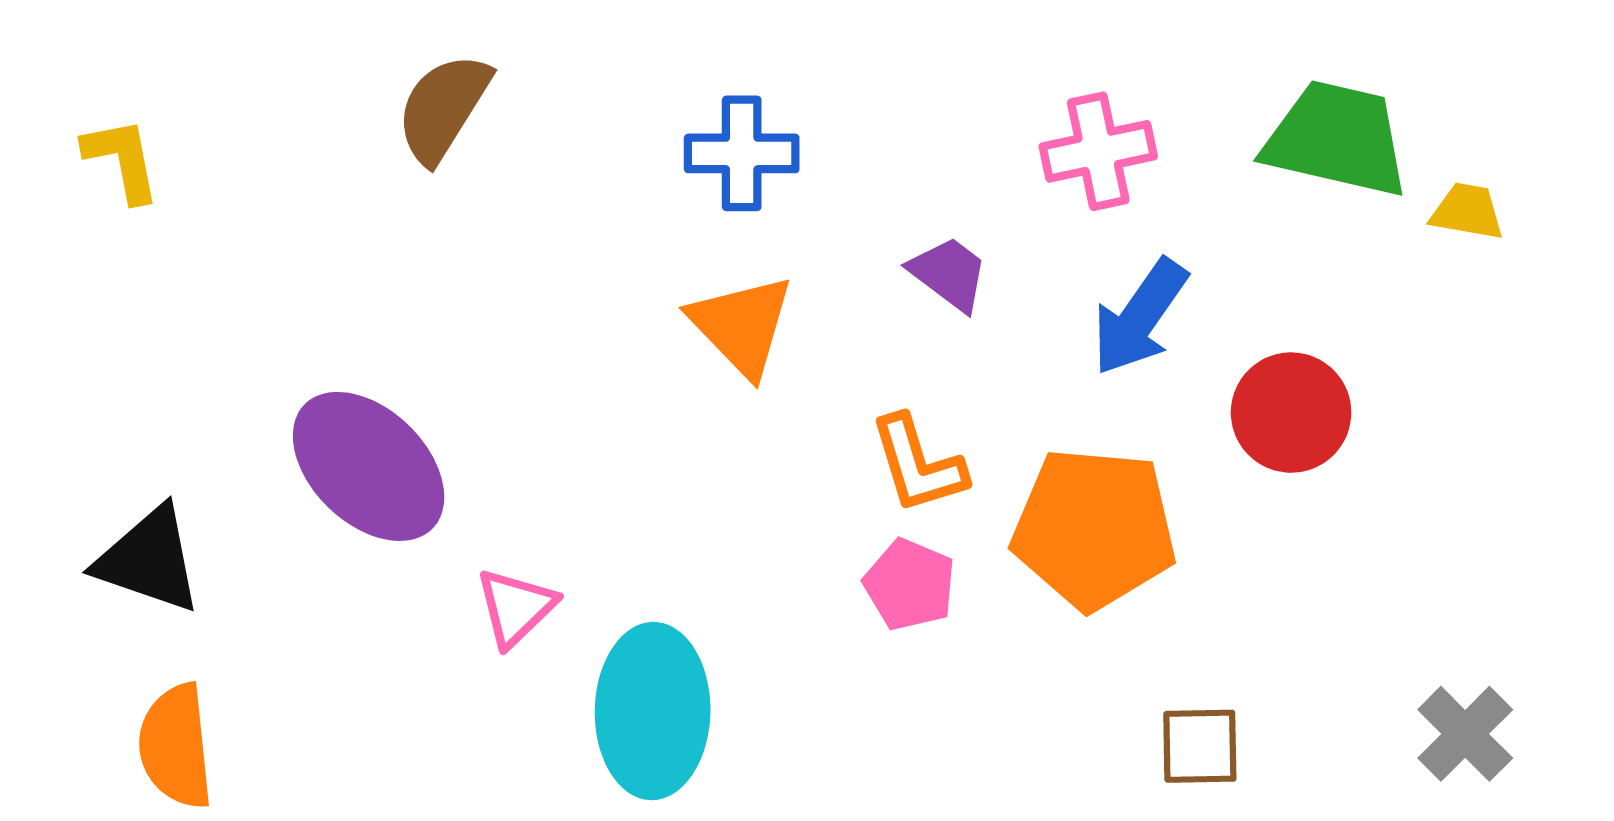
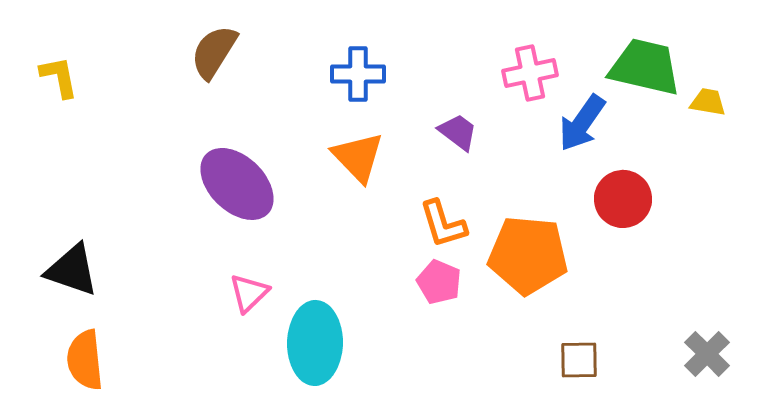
blue arrow: (1140, 317) -> (582, 123), moved
purple ellipse: (369, 466) -> (237, 184), moved

